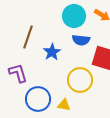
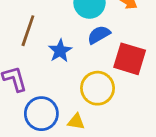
blue semicircle: (81, 40) -> (99, 35), turned 144

